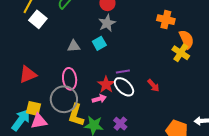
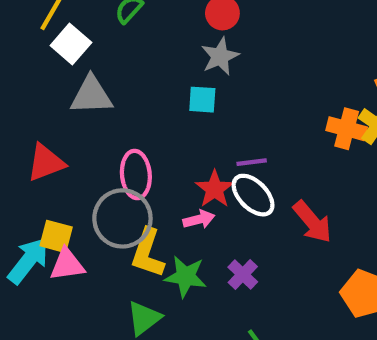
orange cross: (166, 20) -> (347, 129), moved
cyan square: (99, 43) -> (202, 100), turned 32
gray triangle: (74, 46) -> (91, 95), moved, size x1.5
red arrow: (153, 86) -> (312, 222), moved, size x1.5

